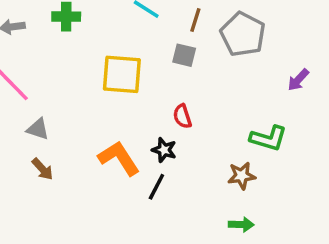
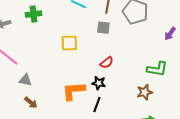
yellow square: (122, 74) -> (69, 43), size x0.7
red semicircle: (182, 116) -> (107, 63), turned -104
orange L-shape: (119, 158) -> (74, 91), turned -55

